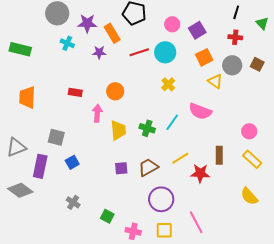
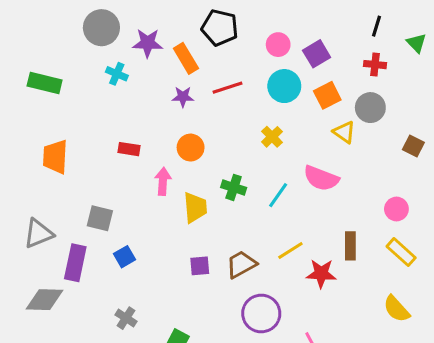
purple star: (99, 52) -> (183, 97), moved
cyan circle: (165, 52) -> (284, 86), moved
brown square: (257, 64) -> (413, 146), moved
green cross: (147, 128) -> (234, 187), moved
gray diamond: (20, 190) -> (45, 300), turned -35

